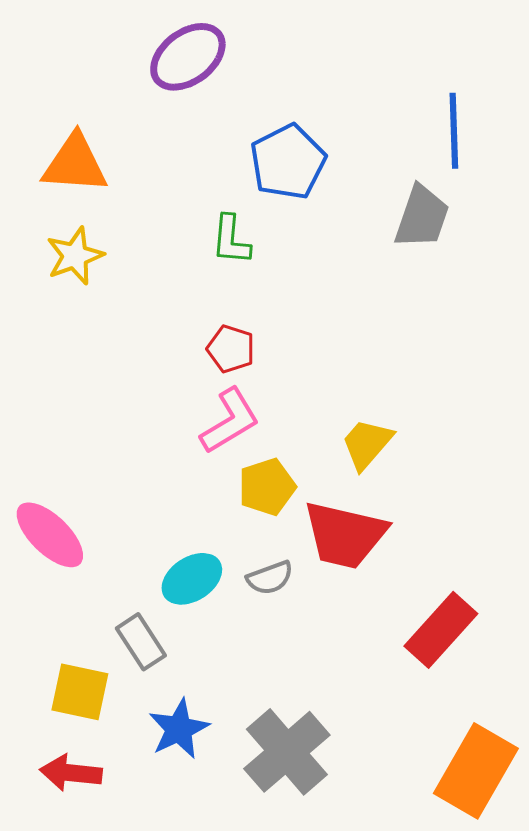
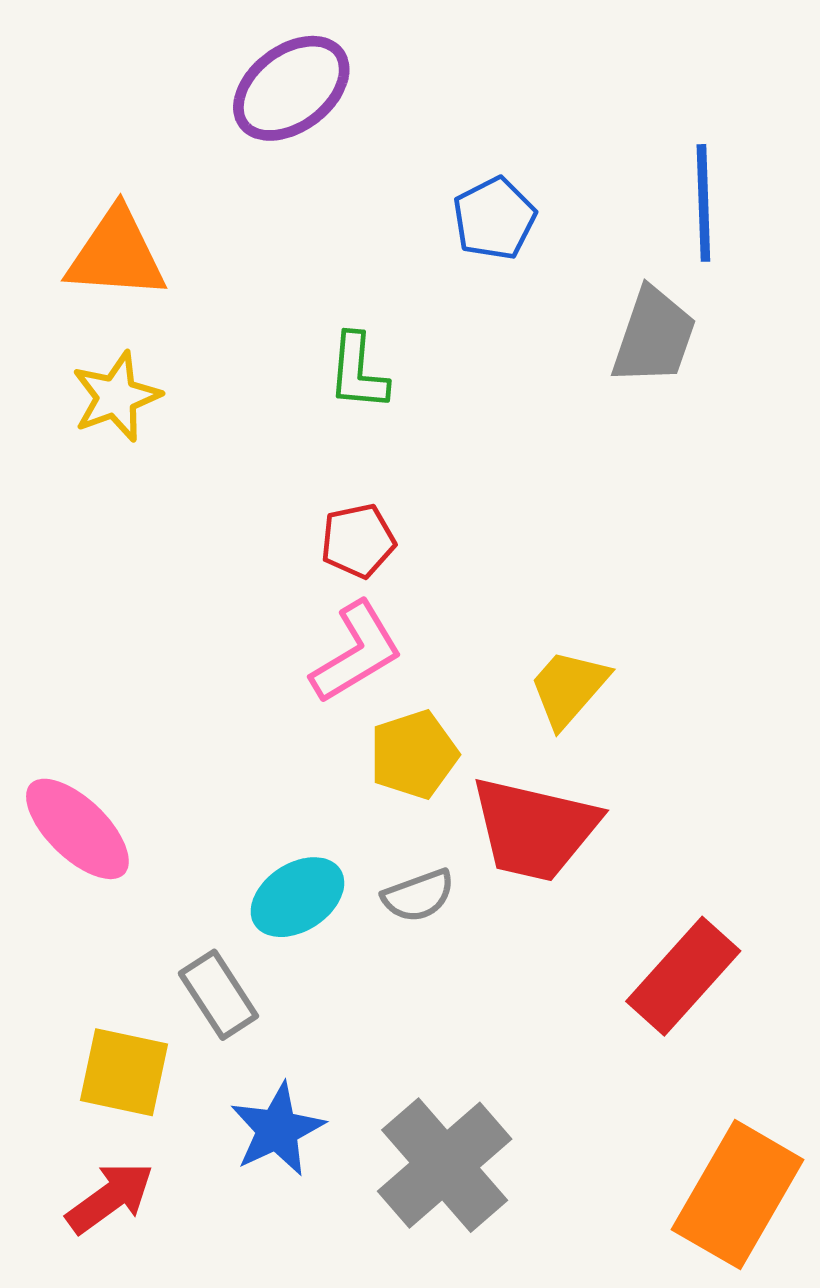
blue pentagon: (288, 162) -> (494, 218), moved, size x0.7
red pentagon: (231, 349) -> (358, 541), turned -30
red arrow: (71, 773) -> (110, 1198), turned 138

